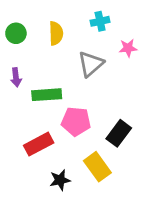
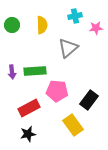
pink star: (128, 48) -> (96, 28), moved
purple arrow: (16, 77) -> (12, 72), moved
black star: (60, 180) -> (28, 134), moved

